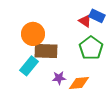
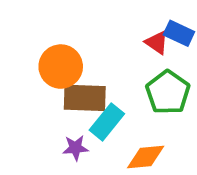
cyan rectangle: (29, 66) -> (107, 122), moved
purple star: (59, 78) -> (75, 148), moved

